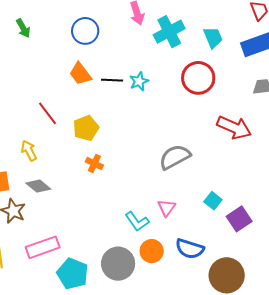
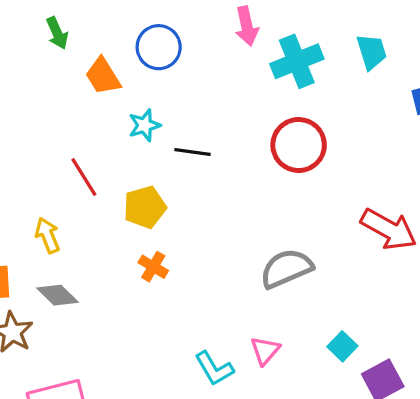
cyan trapezoid: (213, 38) -> (372, 52), moved
orange trapezoid: (80, 74) -> (103, 76), moved
red circle: (198, 78) -> (299, 145), moved
black line: (112, 80) -> (192, 152), moved
cyan star: (139, 81) -> (144, 125), moved

